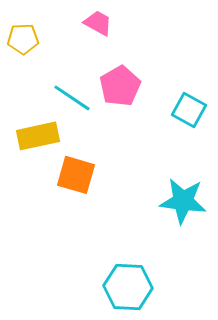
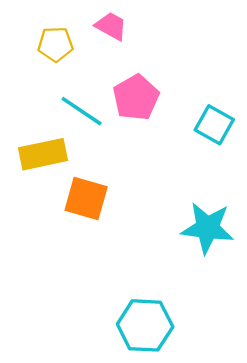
yellow pentagon: (23, 39) -> (55, 44), moved

